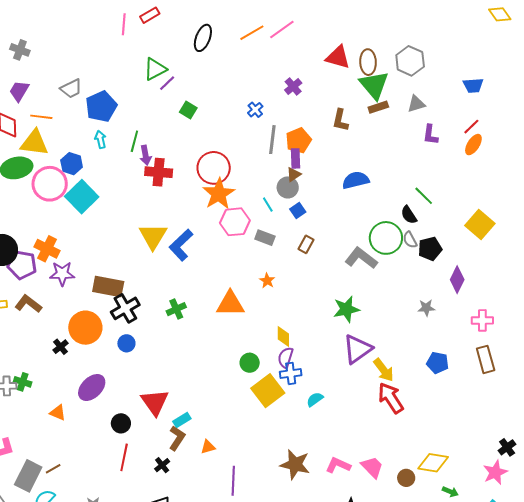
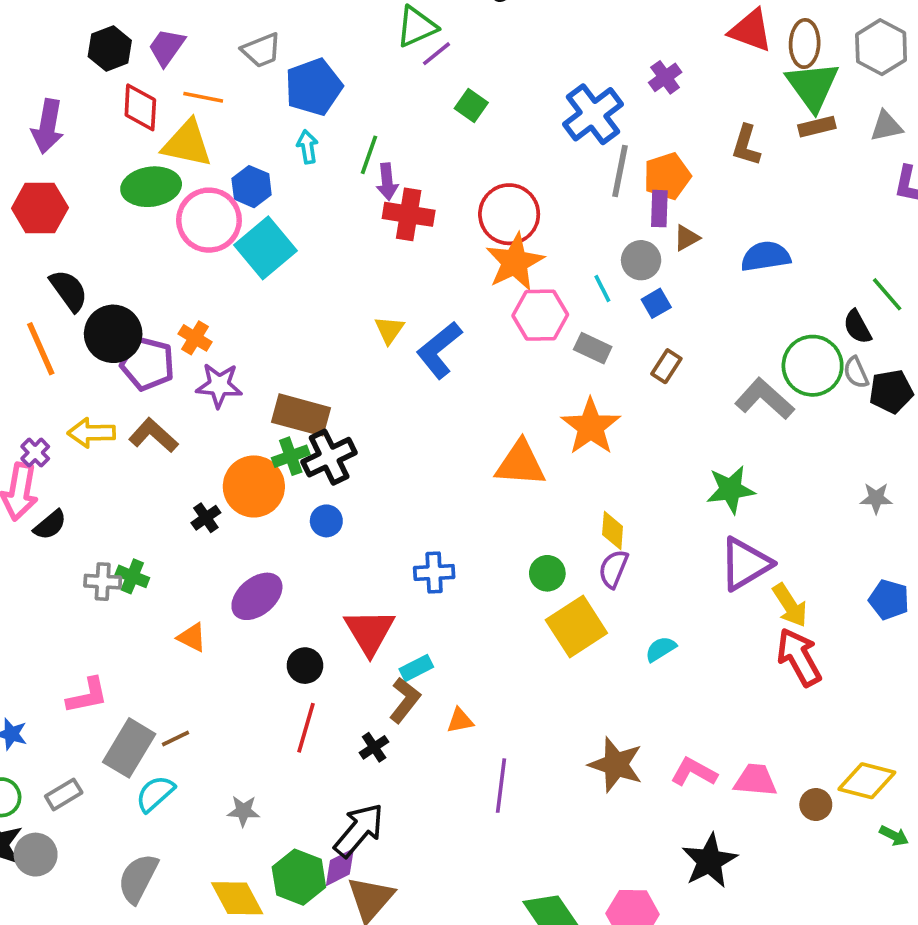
blue cross: (255, 110) -> (593, 114), size x2.0
brown triangle: (294, 174) -> (686, 238), moved
yellow triangle: (153, 236) -> (389, 330), size x0.6
orange cross: (47, 249) -> (195, 338), size x0.7
orange star: (267, 281) -> (591, 427), size x2.0
green cross: (176, 309) -> (291, 456), moved
blue cross: (291, 373) -> (434, 572), moved
pink trapezoid: (372, 467) -> (755, 780), turned -45

